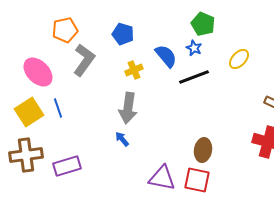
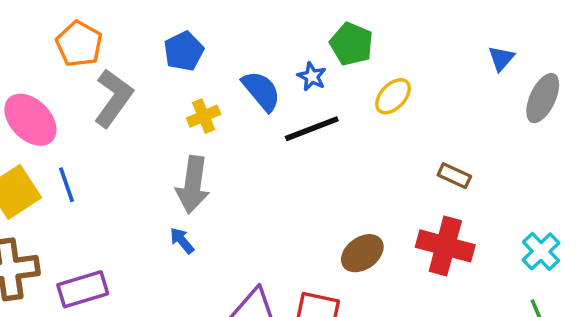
green pentagon: (203, 24) -> (351, 44), moved
orange pentagon: (65, 30) -> (79, 44), turned -30
blue pentagon: (123, 34) -> (184, 51), turned 30
brown ellipse: (203, 150) -> (362, 253), moved, turned 45

